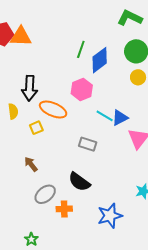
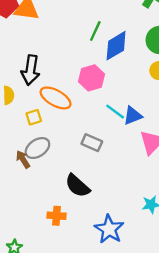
gray ellipse: (45, 194) -> (37, 148), moved
blue star: (110, 216) -> (109, 229), turned -30

